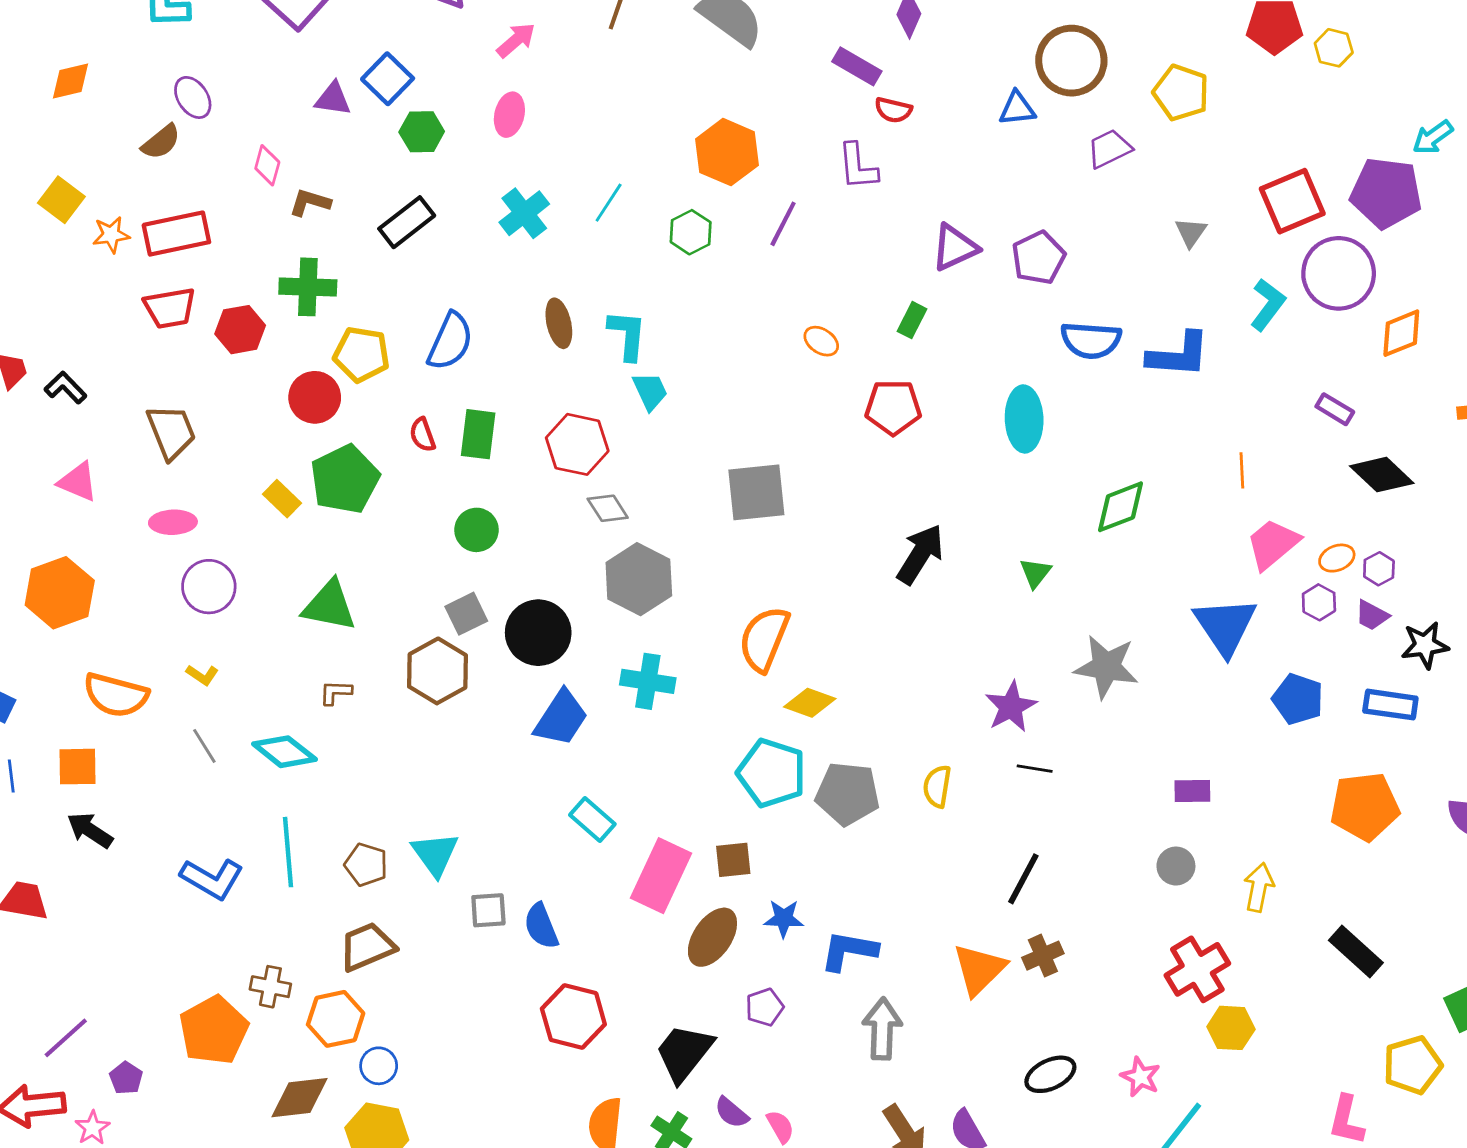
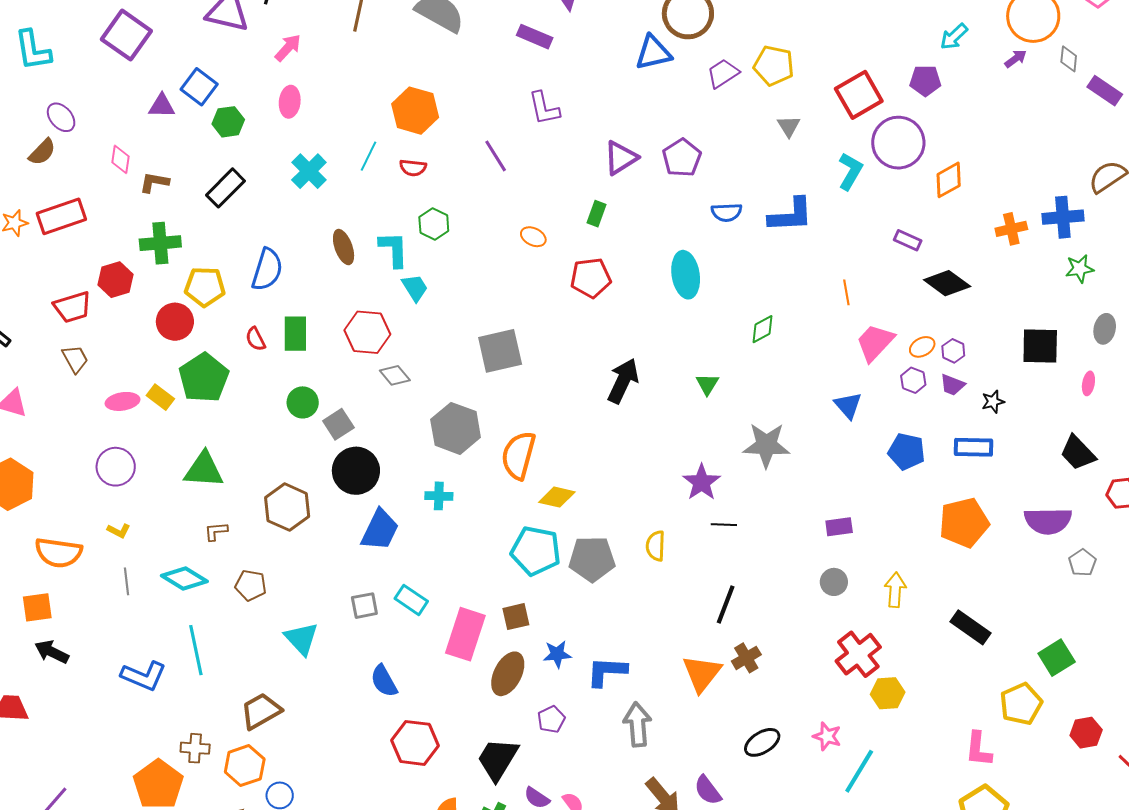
yellow pentagon: (1181, 93) -> (774, 66), moved
blue triangle: (1017, 109) -> (653, 53), size x1.4
red semicircle: (893, 110) -> (413, 168), moved
orange hexagon: (727, 152) -> (415, 111), moved
purple pentagon: (1386, 193) -> (925, 81), size x0.6
purple line: (783, 224) -> (496, 156), turned -52
green hexagon: (691, 232) -> (434, 224), moved
red trapezoid: (170, 308) -> (72, 307), moved
blue semicircle: (1091, 340) -> (727, 212), size x0.7
brown trapezoid: (171, 432) -> (75, 359), size x0.7
green diamond: (1120, 507) -> (762, 329), size x0.7
pink ellipse: (173, 522) -> (123, 401), moved
gray hexagon: (639, 579) -> (456, 428), moved
gray square: (466, 614) -> (338, 424), moved
blue triangle: (1225, 626) -> (848, 405), size x0.6
black star: (1425, 645) -> (993, 402), size x0.7
cyan cross: (648, 681) -> (439, 496), size x0.7
gray line: (204, 746) -> (126, 581), turned 32
brown pentagon: (366, 865) -> (251, 585), moved
gray square: (488, 910) -> (364, 606), moved

